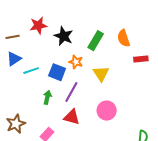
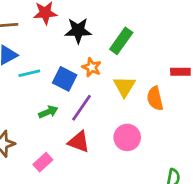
black star: (64, 36) -> (78, 31), turned -30
orange semicircle: (124, 38) -> (155, 98), moved
green arrow: (47, 97) -> (48, 112), turned 48

